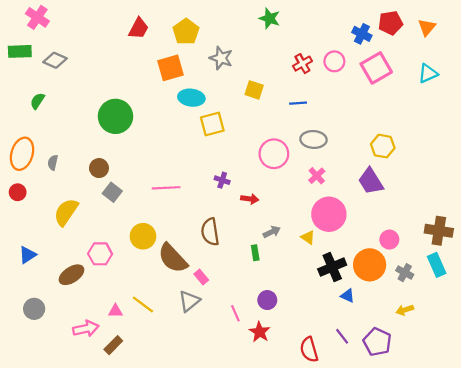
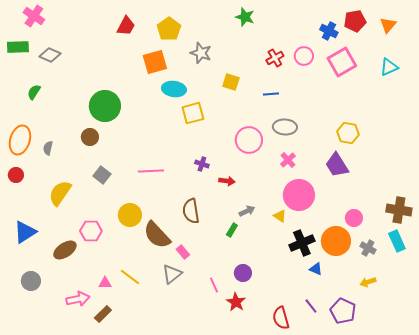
brown circle: (99, 168) -> (90, 137), moved
green rectangle: (255, 253) -> (232, 230), turned 40
blue triangle: (28, 255) -> (25, 232), size x1.4

